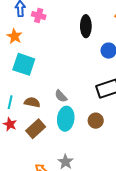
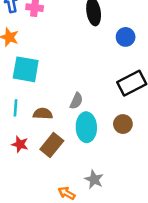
gray semicircle: (61, 96) -> (76, 101), turned -104
cyan line: (10, 102) -> (16, 108), moved

